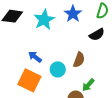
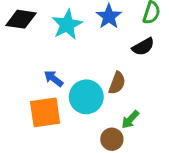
cyan circle: (58, 69) -> (86, 97), size x1.5
orange square: (29, 80) -> (45, 112), turned -35

